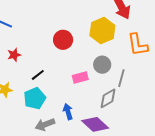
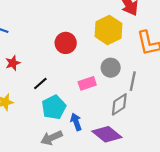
cyan pentagon: (35, 98) -> (54, 107), moved

